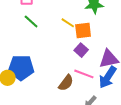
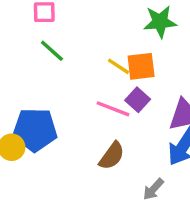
yellow line: (68, 23) -> (119, 66), moved
pink line: (84, 74) -> (113, 109), moved

